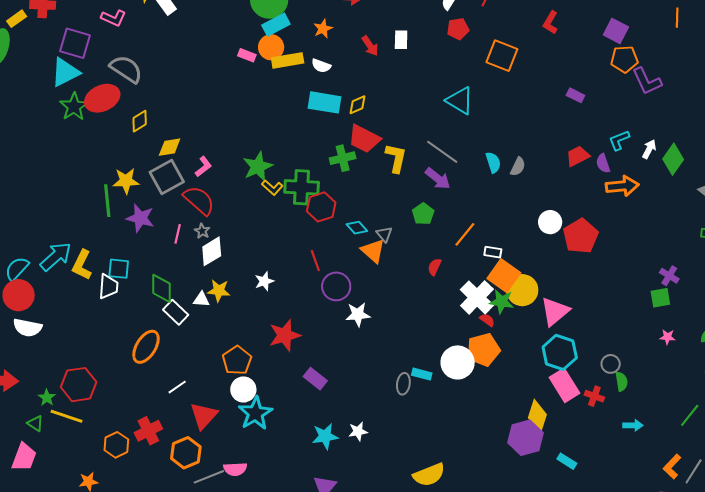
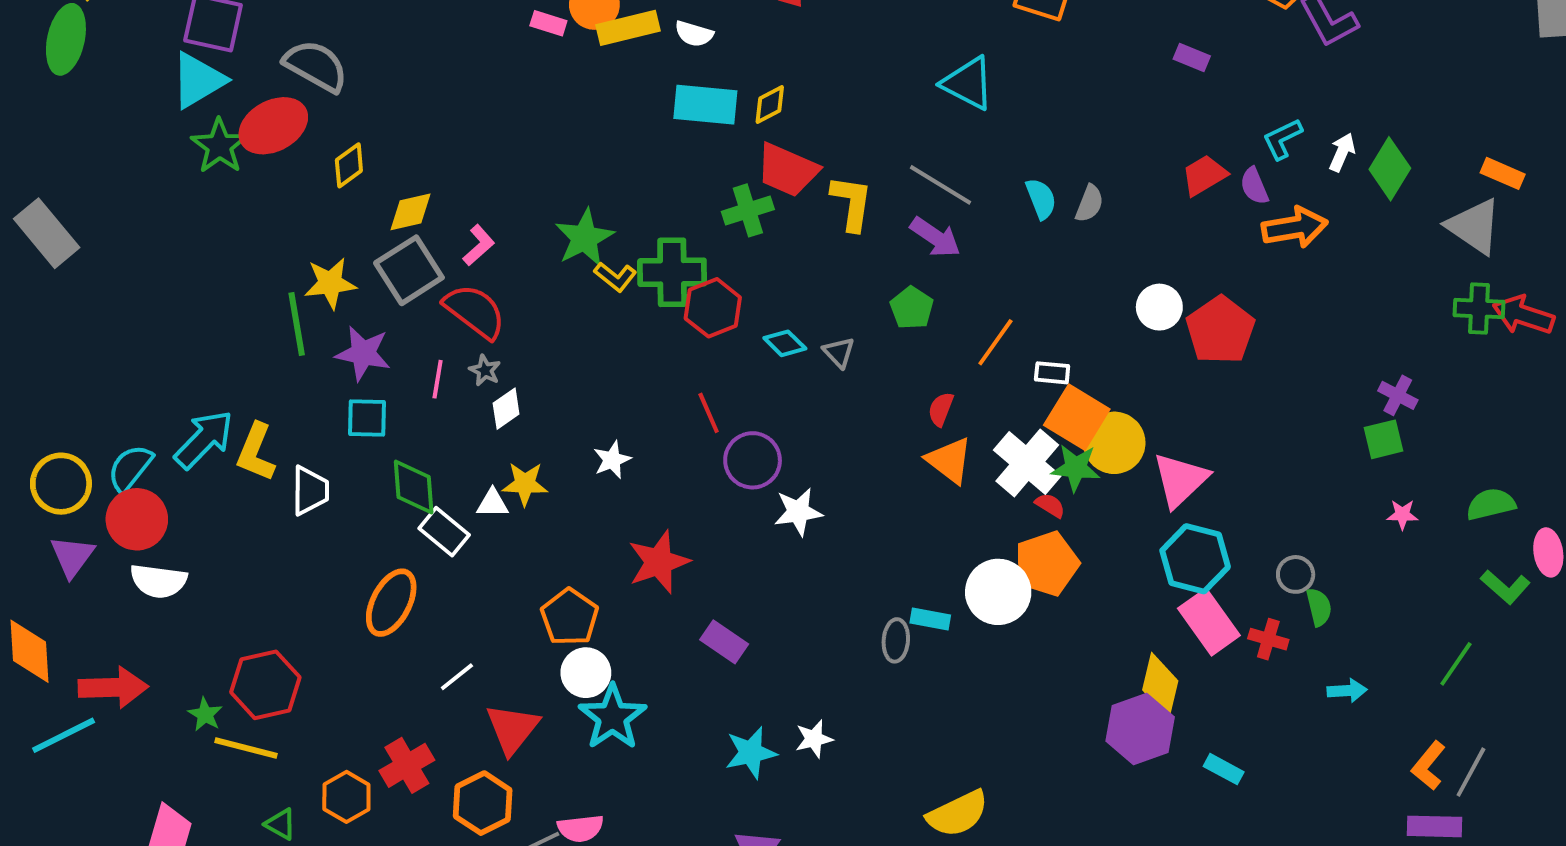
white diamond: (212, 251) -> (506, 409), size x0.7
orange triangle: (373, 251) -> (949, 460), moved
cyan square: (119, 269) -> (367, 418), moved
green triangle: (35, 423) -> (281, 824), moved

